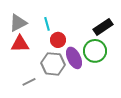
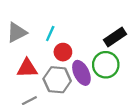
cyan line: (47, 24) -> (50, 34), turned 40
red triangle: (20, 44) -> (27, 68), moved

